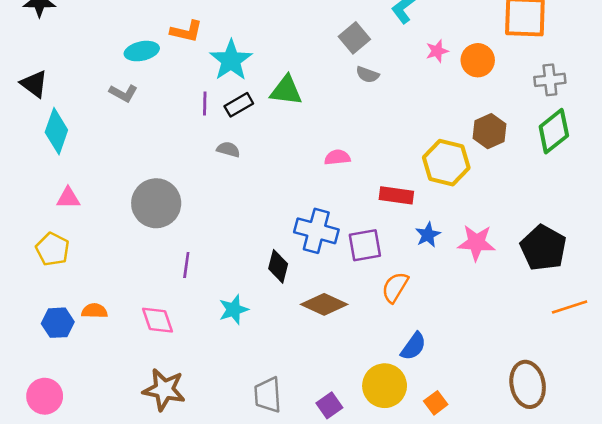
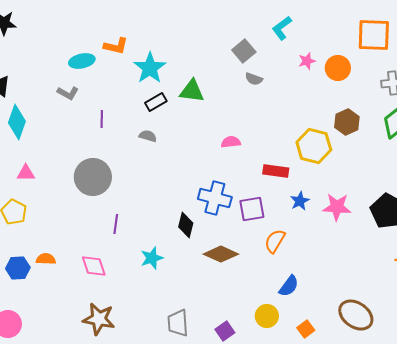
purple line: (205, 104) -> (102, 119), moved
brown ellipse: (528, 384) -> (356, 315), moved, turned -44
yellow circle: (385, 386) -> (267, 316), size x0.7

